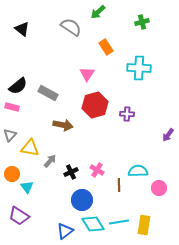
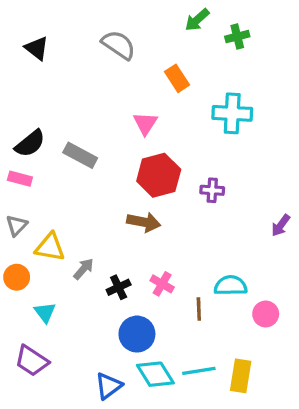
green arrow: (98, 12) -> (197, 20), moved
brown arrow: (63, 125) -> (144, 222), moved
orange circle: (12, 174) -> (17, 277), moved

